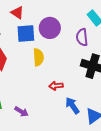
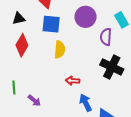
purple circle: (50, 28) -> (85, 17), moved

